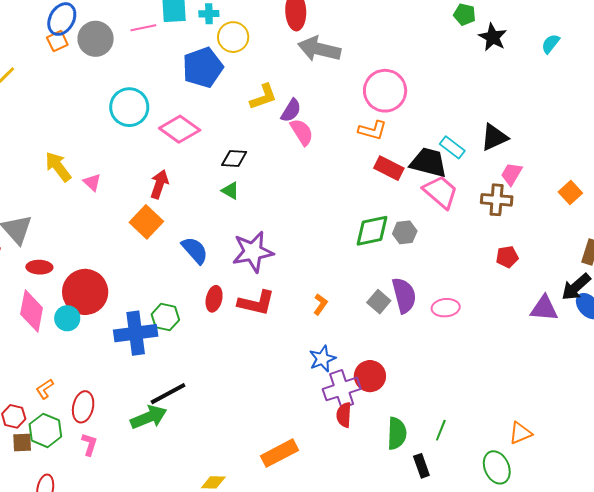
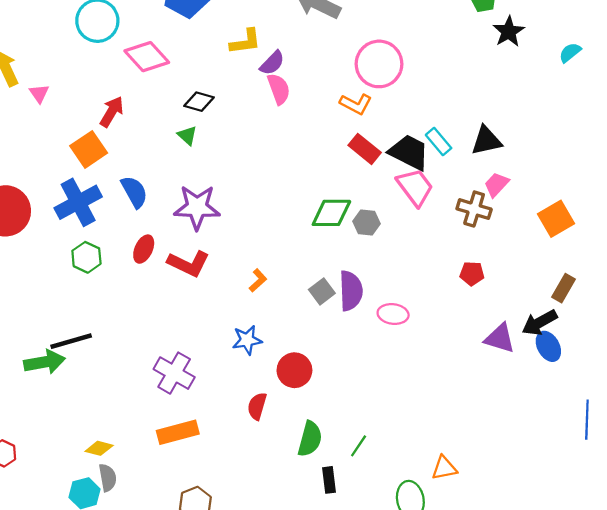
orange square: (570, 192) -> (556, 219), size x1.4
blue cross: (136, 333) -> (78, 202), moved, turned -33
purple cross: (342, 389) -> (174, 373), moved, turned 36

